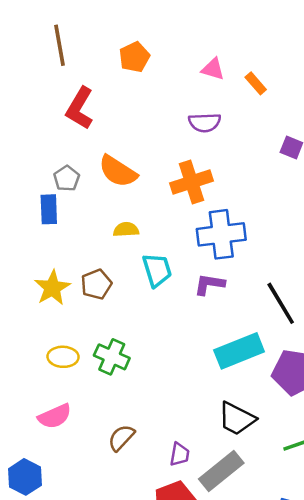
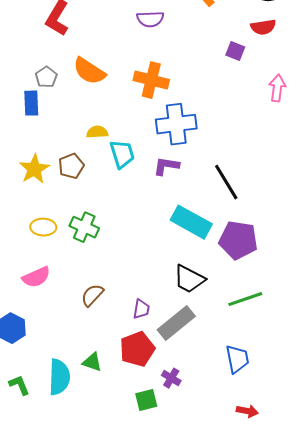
purple semicircle: (205, 123) -> (150, 19), moved
orange cross: (191, 182) -> (151, 80), turned 32
yellow semicircle: (126, 230) -> (97, 132), moved
cyan rectangle: (239, 351) -> (191, 222), turned 51

